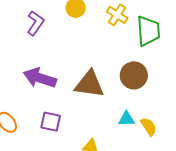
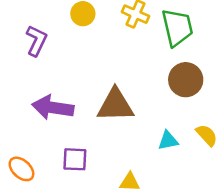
brown circle: (134, 75) -> (186, 80), moved
yellow semicircle: (149, 127) -> (207, 135), moved

